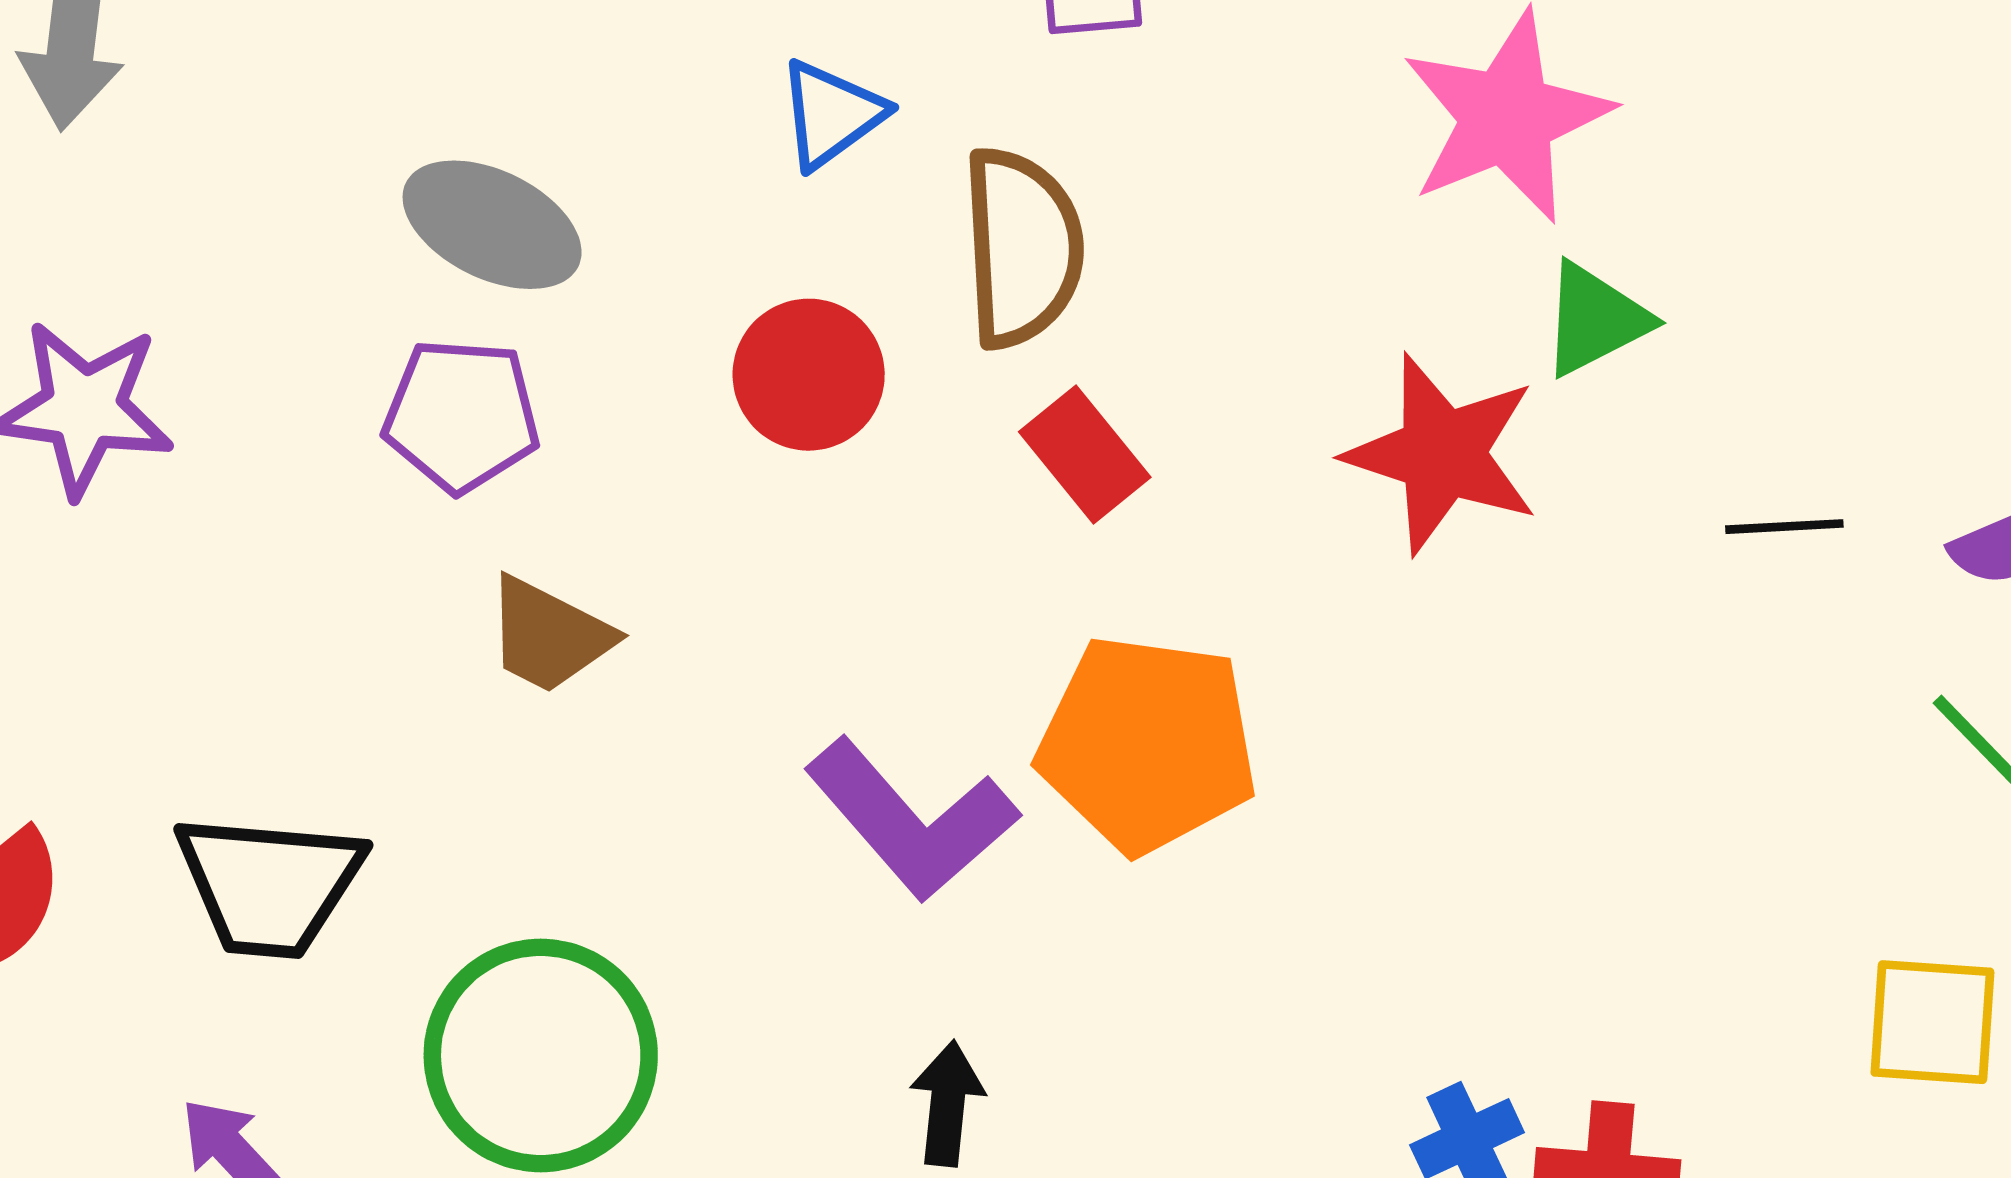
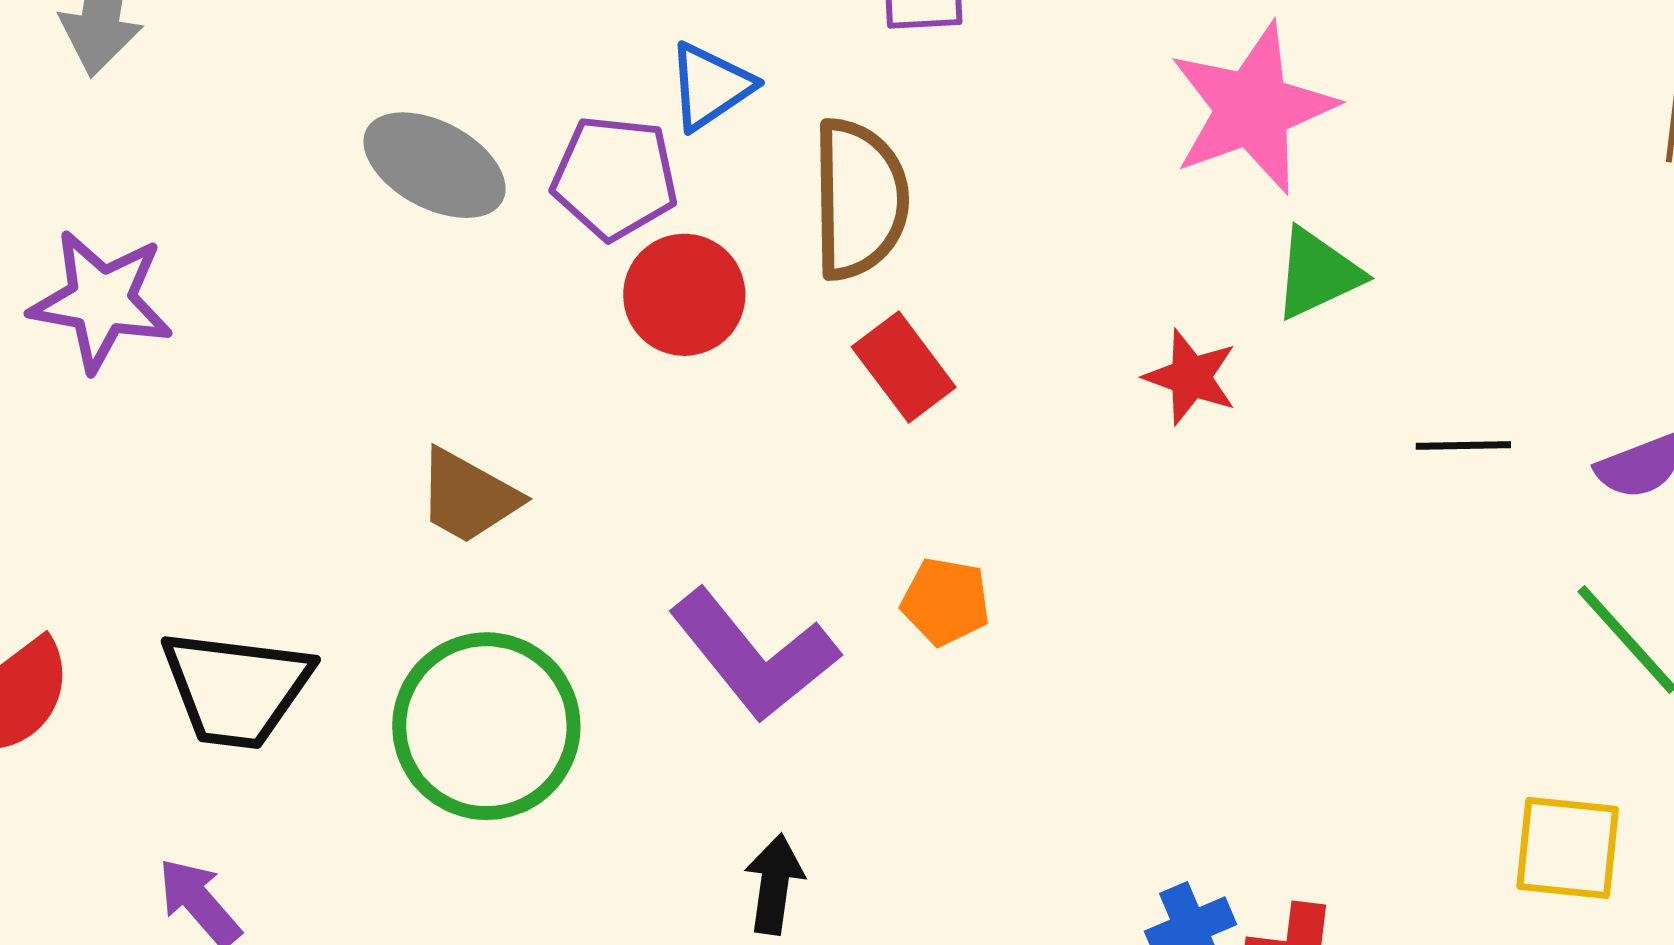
purple pentagon: (461, 415) -> (615, 177), moved
red star: (1442, 454) -> (1191, 377), size x0.6
orange pentagon: (1148, 744) -> (946, 601), size x0.5
green circle: (541, 1055) -> (486, 726), moved

